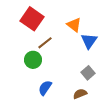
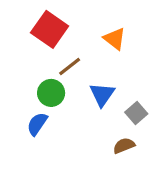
blue triangle: (89, 41) -> (102, 94), moved
blue semicircle: (45, 88) -> (37, 124), moved

